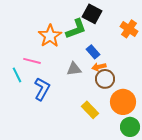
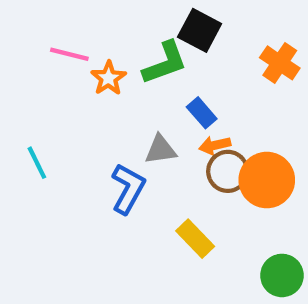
orange star: (50, 36) -> (108, 78), size x0.7
pink line: (32, 61) -> (69, 54), moved
blue L-shape: (42, 89) -> (128, 189), moved
orange circle: (123, 102) -> (267, 180), moved

